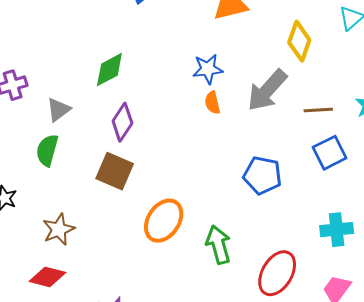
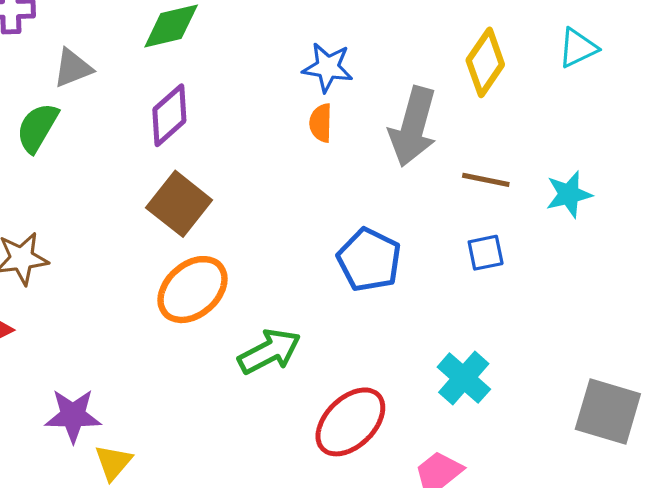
gray arrow: (267, 90) -> (413, 127), turned -42
blue square: (330, 153) -> (486, 253), size x0.7
brown square: (115, 171) -> (179, 204), moved
cyan cross: (337, 230) -> (464, 378), turned 32
green arrow: (218, 245) -> (269, 351), turned 63

